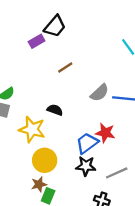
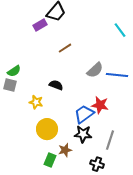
yellow star: (32, 129) -> (36, 102), size x0.6
gray line: (117, 173) -> (110, 140), turned -48
brown star: (39, 184) -> (65, 150), moved

